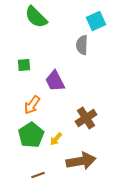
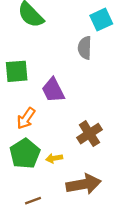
green square: (24, 65) -> (17, 71), size x1.5
yellow arrow: (56, 139) -> (54, 158), turned 40

